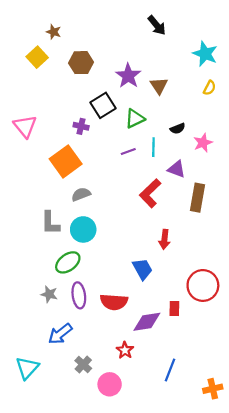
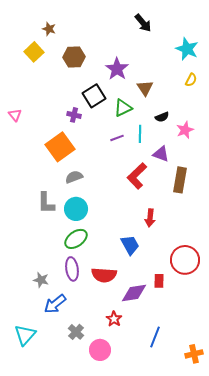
brown triangle: (159, 86) -> (145, 88), moved
pink triangle: (25, 126) -> (15, 115), moved, size x0.6
green ellipse: (68, 262) -> (76, 239), moved
gray star: (49, 294) -> (41, 280), moved

